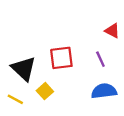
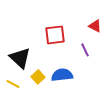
red square: (61, 58) -> (55, 35), moved
blue semicircle: (104, 91) -> (62, 75), moved

